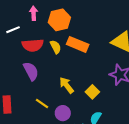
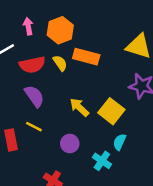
yellow square: (92, 92) -> (111, 111), size x1.5
yellow line: (42, 104) -> (34, 127), moved
purple circle: (63, 113) -> (70, 144), moved

